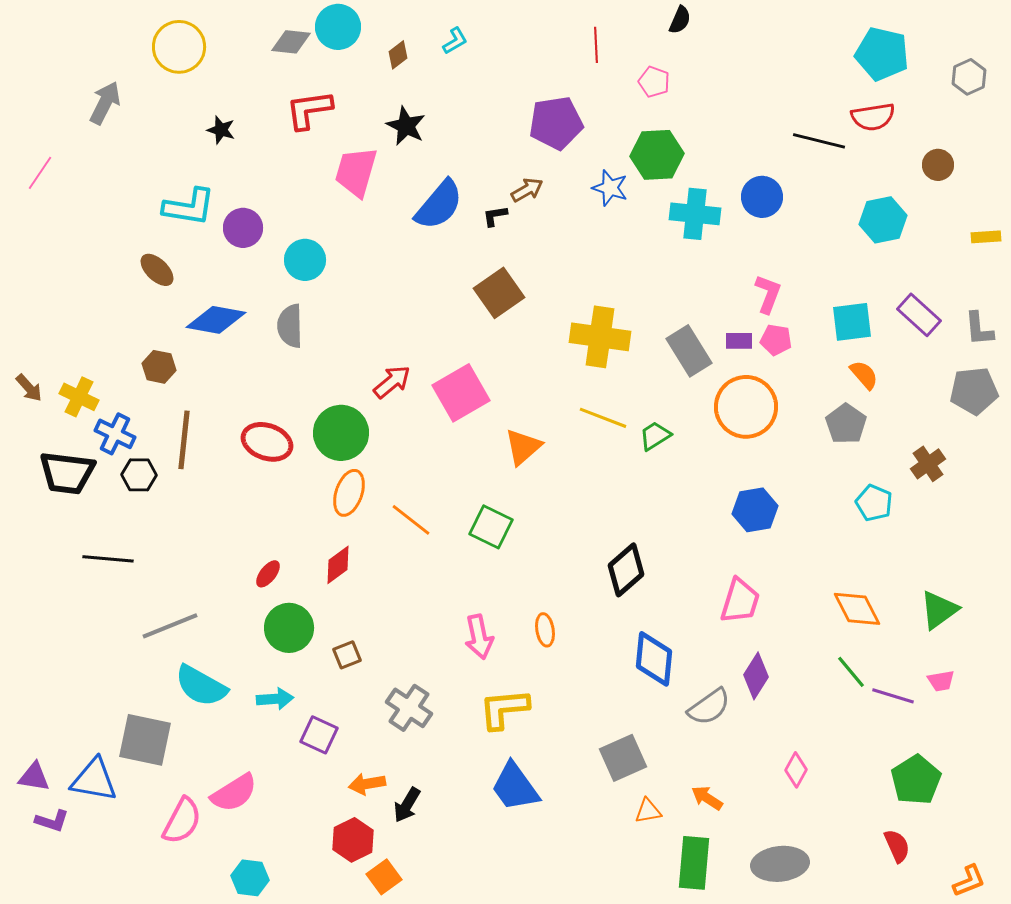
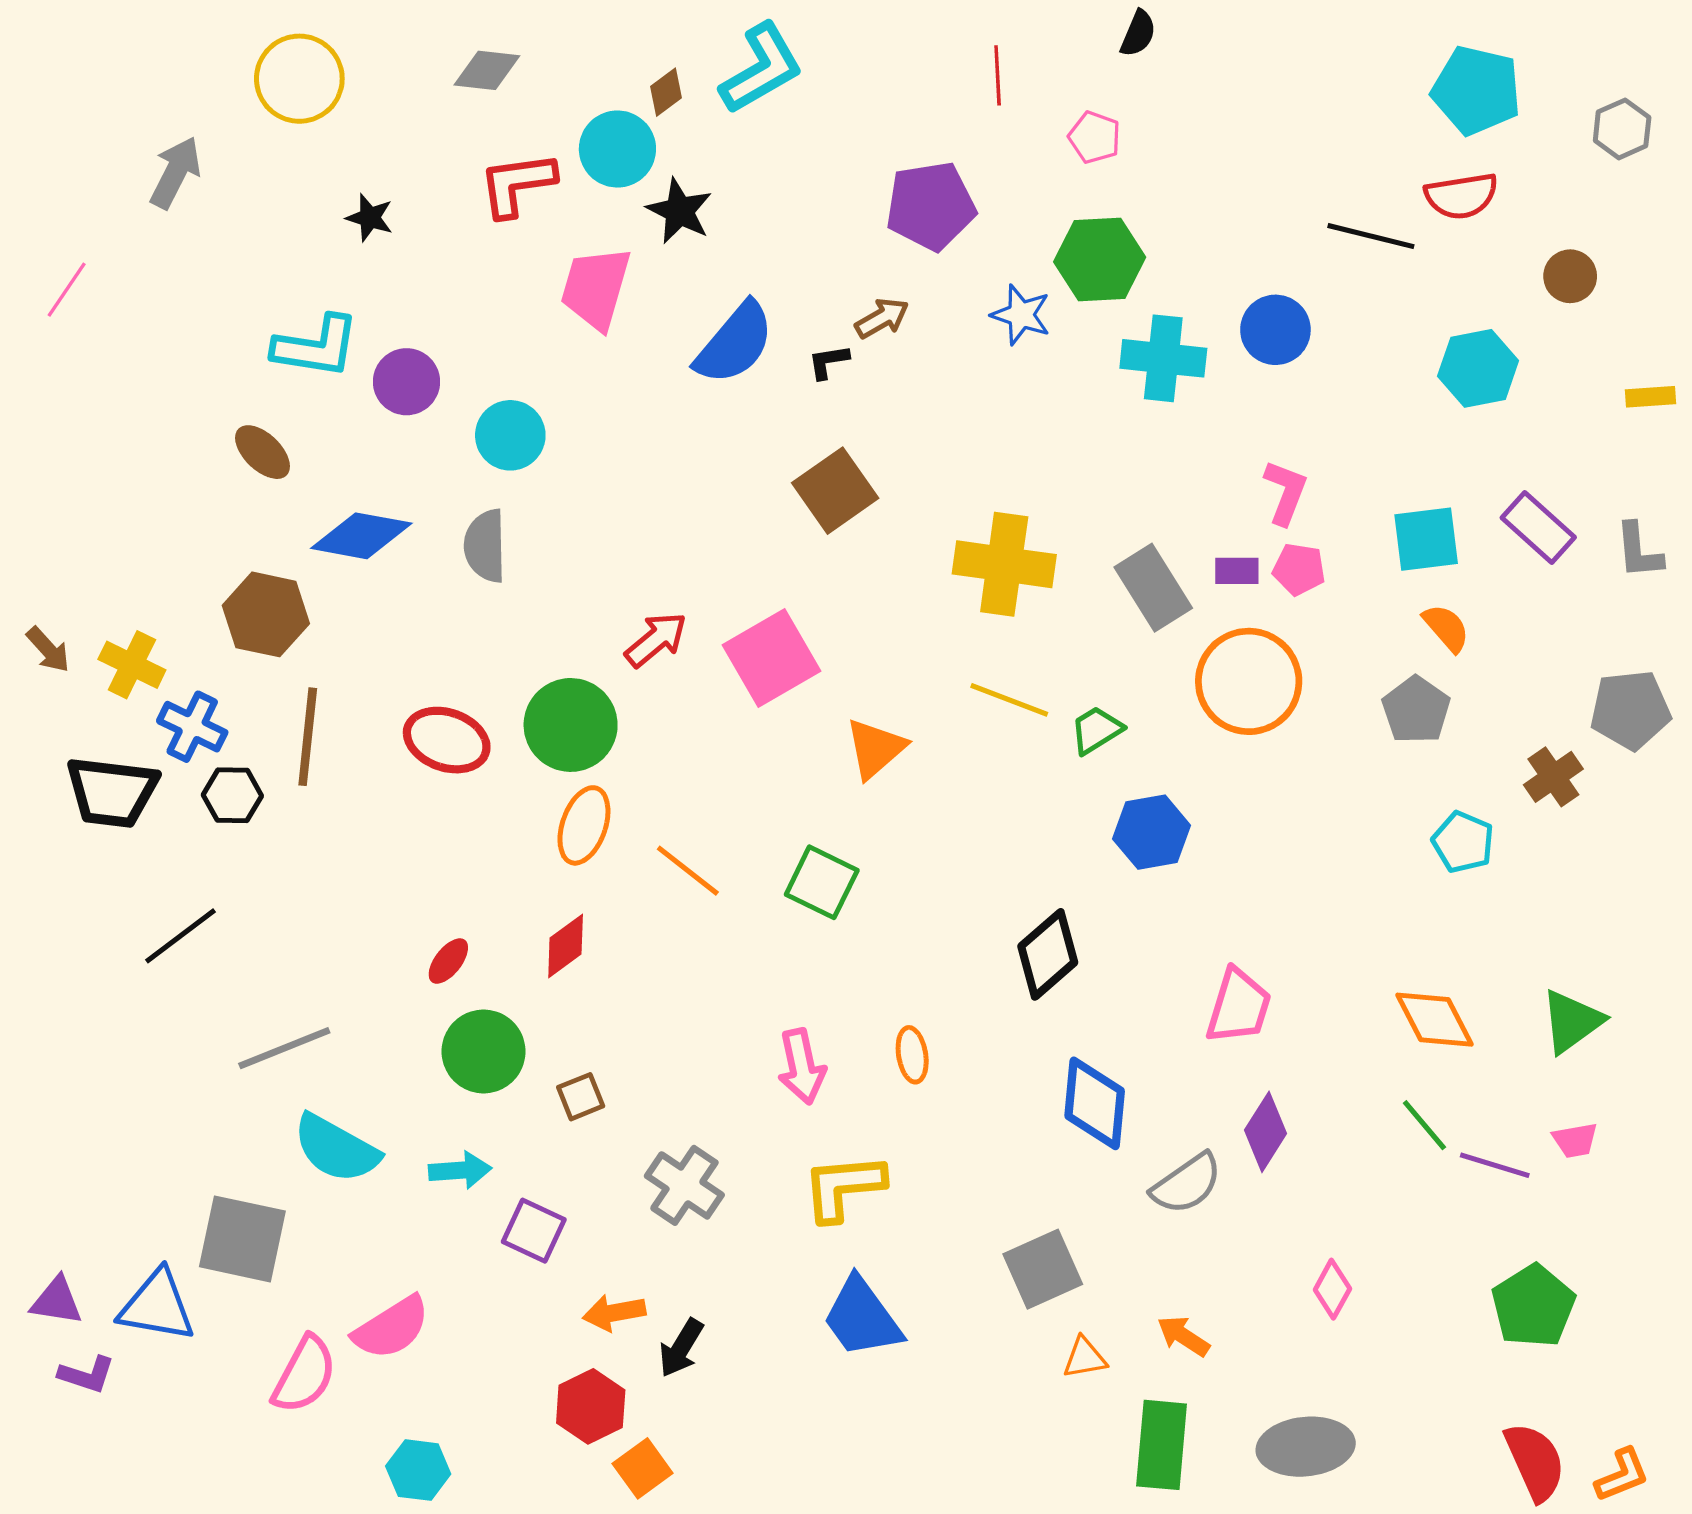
cyan circle: (338, 27) -> (617, 149), moved
cyan L-shape: (455, 41) -> (761, 69), size x2.0
brown hexagon: (159, 367) -> (266, 614), size x1.5
gray pentagon: (974, 391) -> (1630, 710), moved
blue hexagon: (755, 510) -> (1152, 832), moved
black line: (108, 559) -> (180, 936), turned -42
red semicircle: (897, 846) -> (1535, 1462), moved, size x1.4

